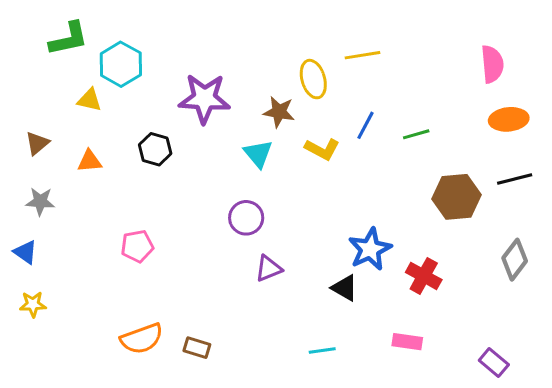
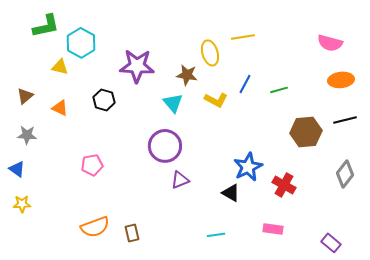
pink semicircle: (492, 64) -> (330, 43), turned 110
orange triangle: (90, 161) -> (60, 108), turned 30
purple circle: (246, 218) -> (165, 146), size x1.4
brown rectangle: (197, 348) -> (132, 233), turned 60

